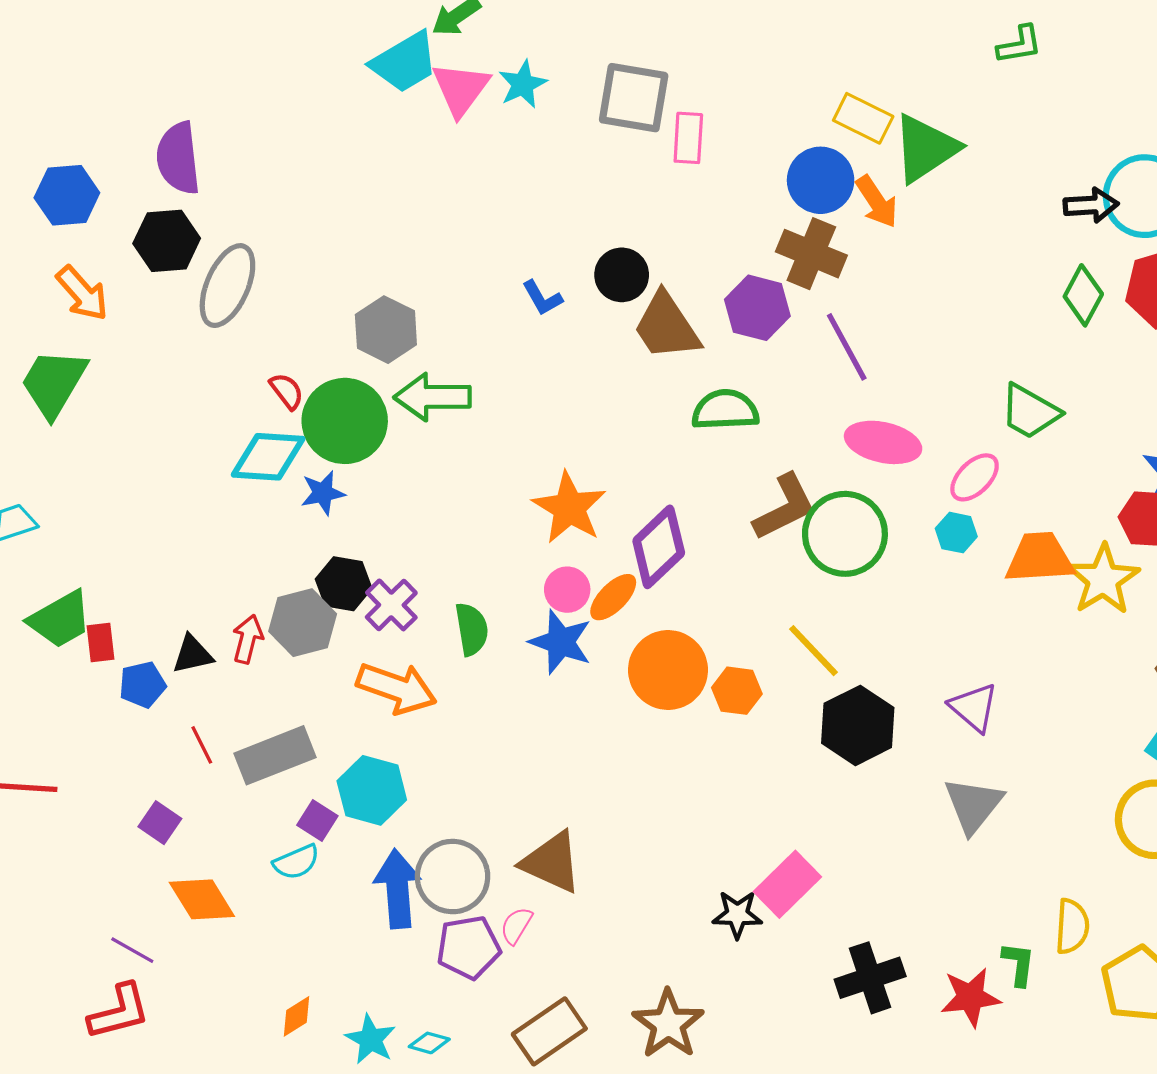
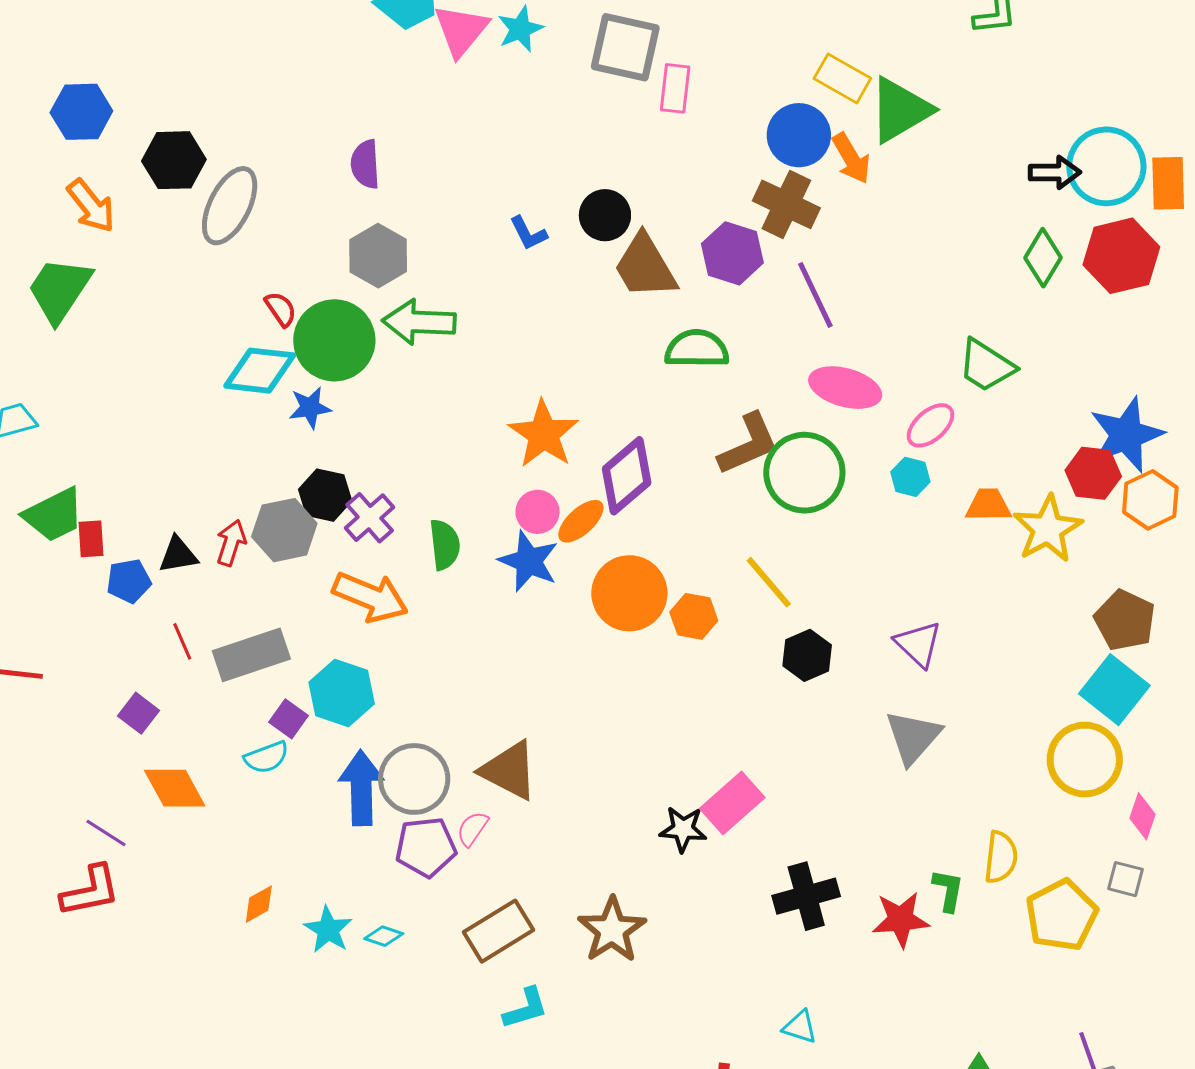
purple semicircle: (178, 158) -> (365, 164), moved, size x0.7
orange trapezoid: (1040, 558) -> (988, 505), size x0.7
black hexagon: (858, 725) -> (807, 655), size x0.7

